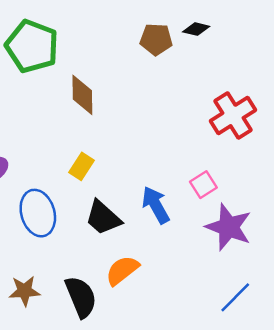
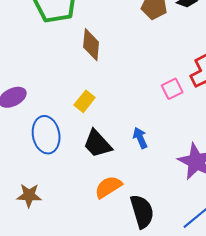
pink square: (203, 185) -> (172, 89), moved
blue arrow: (156, 205) -> (140, 138), size x0.7
black semicircle: (81, 297) -> (142, 211), moved

